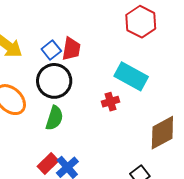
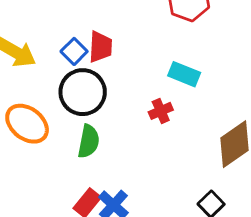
cyan rectangle: (131, 76) -> (184, 74), size x0.7

